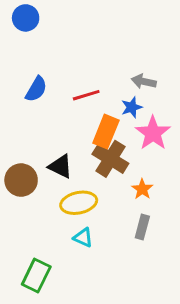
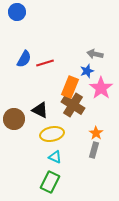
red line: (86, 95) -> (45, 63), moved
orange star: (142, 189) -> (96, 133), moved
green rectangle: (36, 275) -> (50, 182), moved

